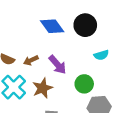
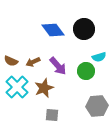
green circle: (84, 84) -> (86, 71), moved

